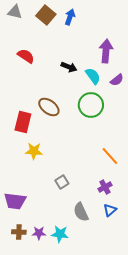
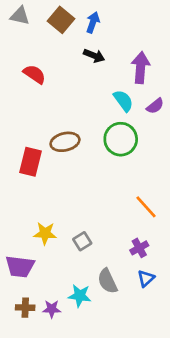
black arrow: (69, 67) -> (94, 56), moved
brown ellipse: (49, 107) -> (65, 142), turned -50
yellow star: (34, 151) -> (45, 233), moved
cyan star: (60, 234) -> (80, 296), moved

